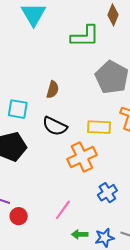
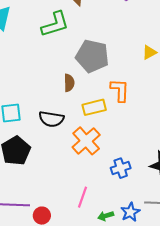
brown semicircle: (53, 90) -> (69, 83), moved
blue cross: (107, 193) -> (121, 168), turned 30

